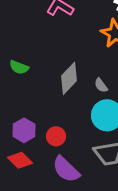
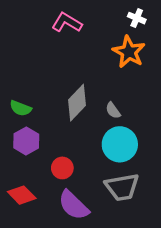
green semicircle: (19, 67) -> (21, 108), moved
purple hexagon: (24, 130) -> (26, 141), moved

